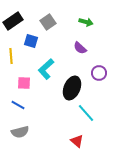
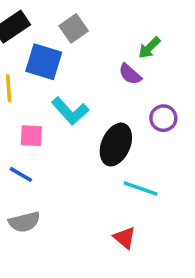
green arrow: (86, 22) -> (149, 48), moved, turned 120
blue square: (31, 41) -> (44, 62), size x1.5
cyan L-shape: (46, 69) -> (70, 111), turned -90
cyan line: (86, 113) -> (141, 188), turned -30

